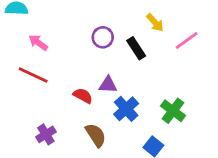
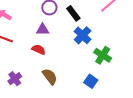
purple triangle: (108, 85) -> (43, 30), moved
blue cross: (126, 109) -> (83, 35), moved

